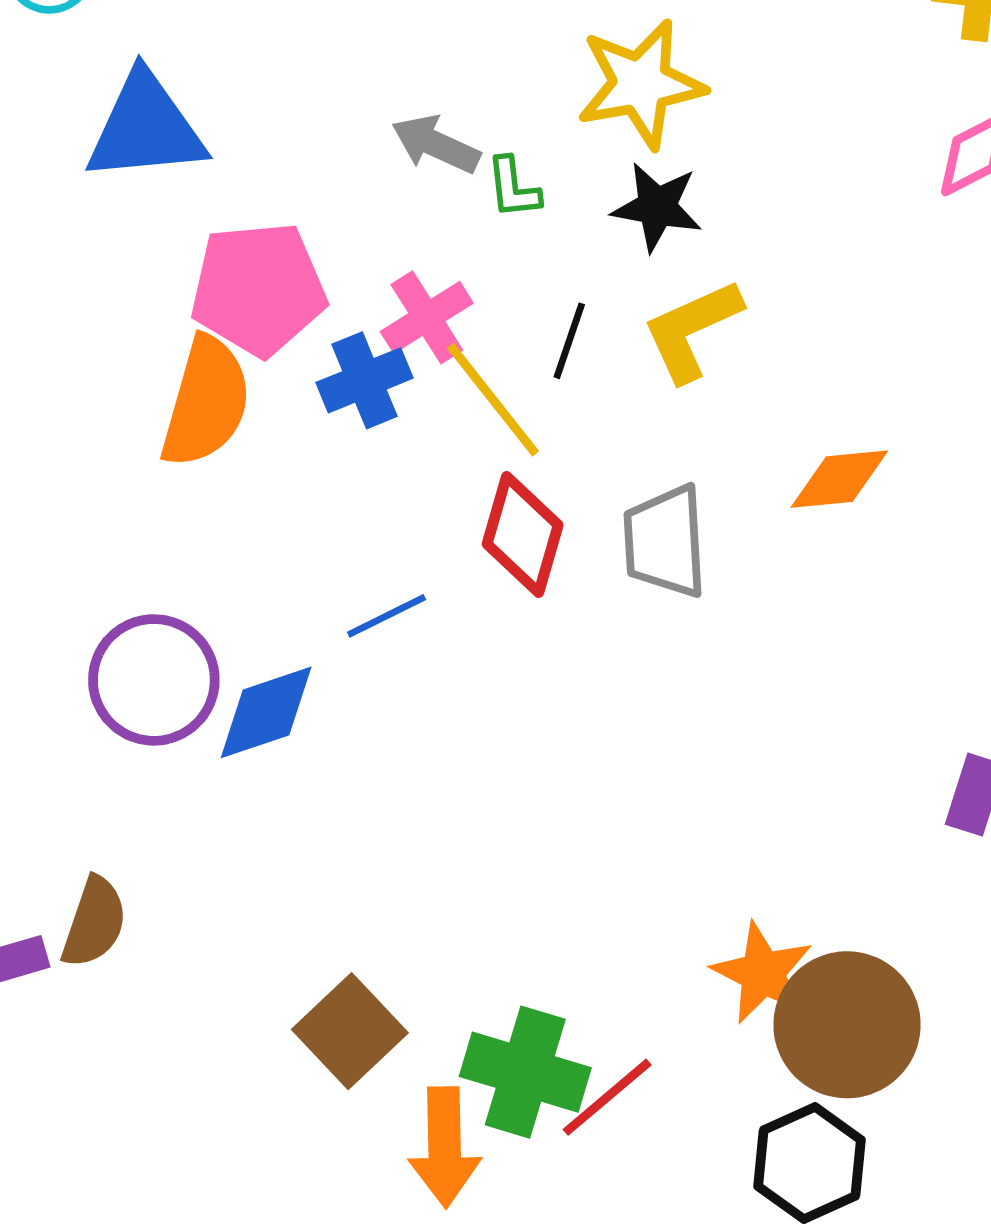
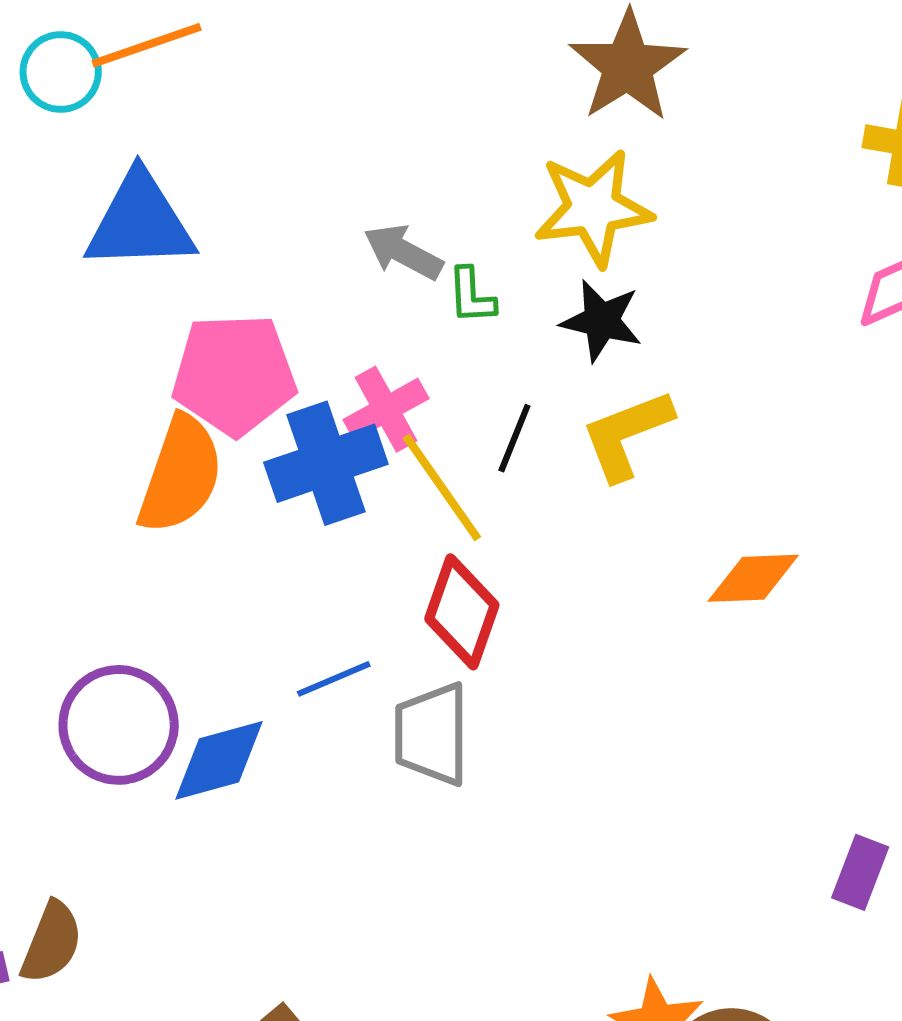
blue cross: (364, 380) -> (326, 463), size x1.4
gray trapezoid: (665, 542) -> (432, 734), moved

